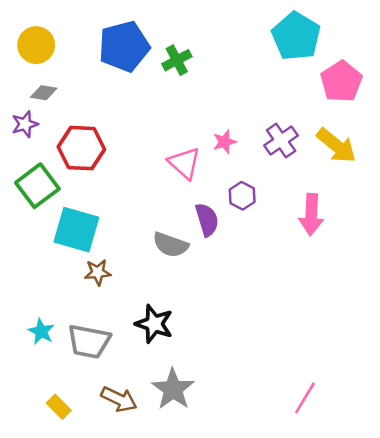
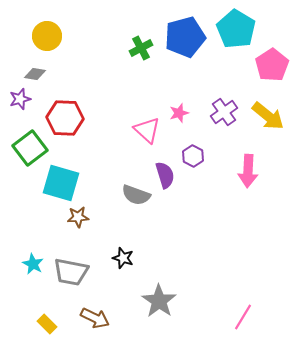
yellow circle: (36, 45) -> (47, 36), moved
blue pentagon: (124, 46) -> (185, 37), moved
black star: (154, 324) -> (123, 258), size x0.7
gray star: (173, 389) -> (159, 301), moved

